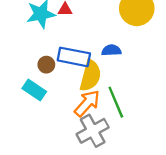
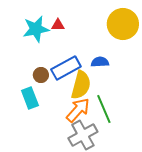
blue rectangle: (74, 57) -> (66, 68), turned -40
cyan rectangle: (34, 90) -> (30, 98), turned 35

